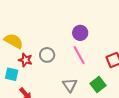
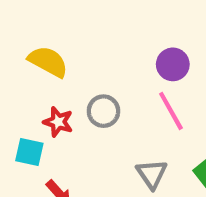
yellow semicircle: (14, 41) -> (48, 62), moved

